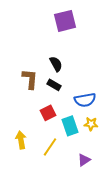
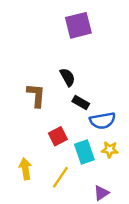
black rectangle: (54, 85) -> (81, 103), moved

